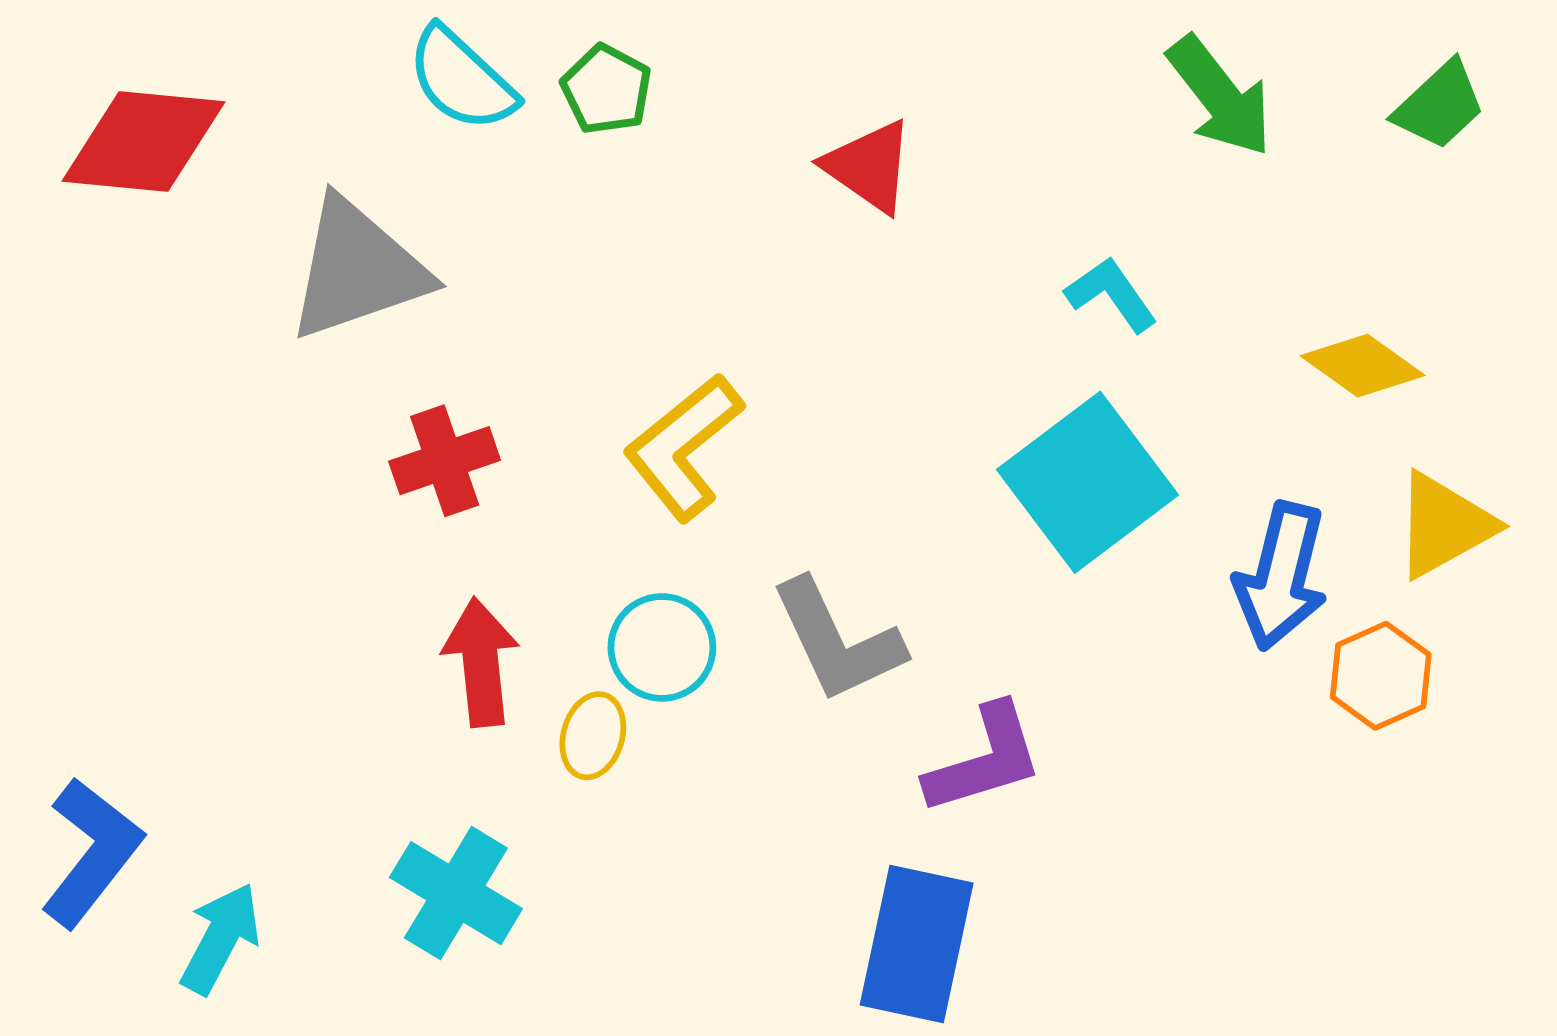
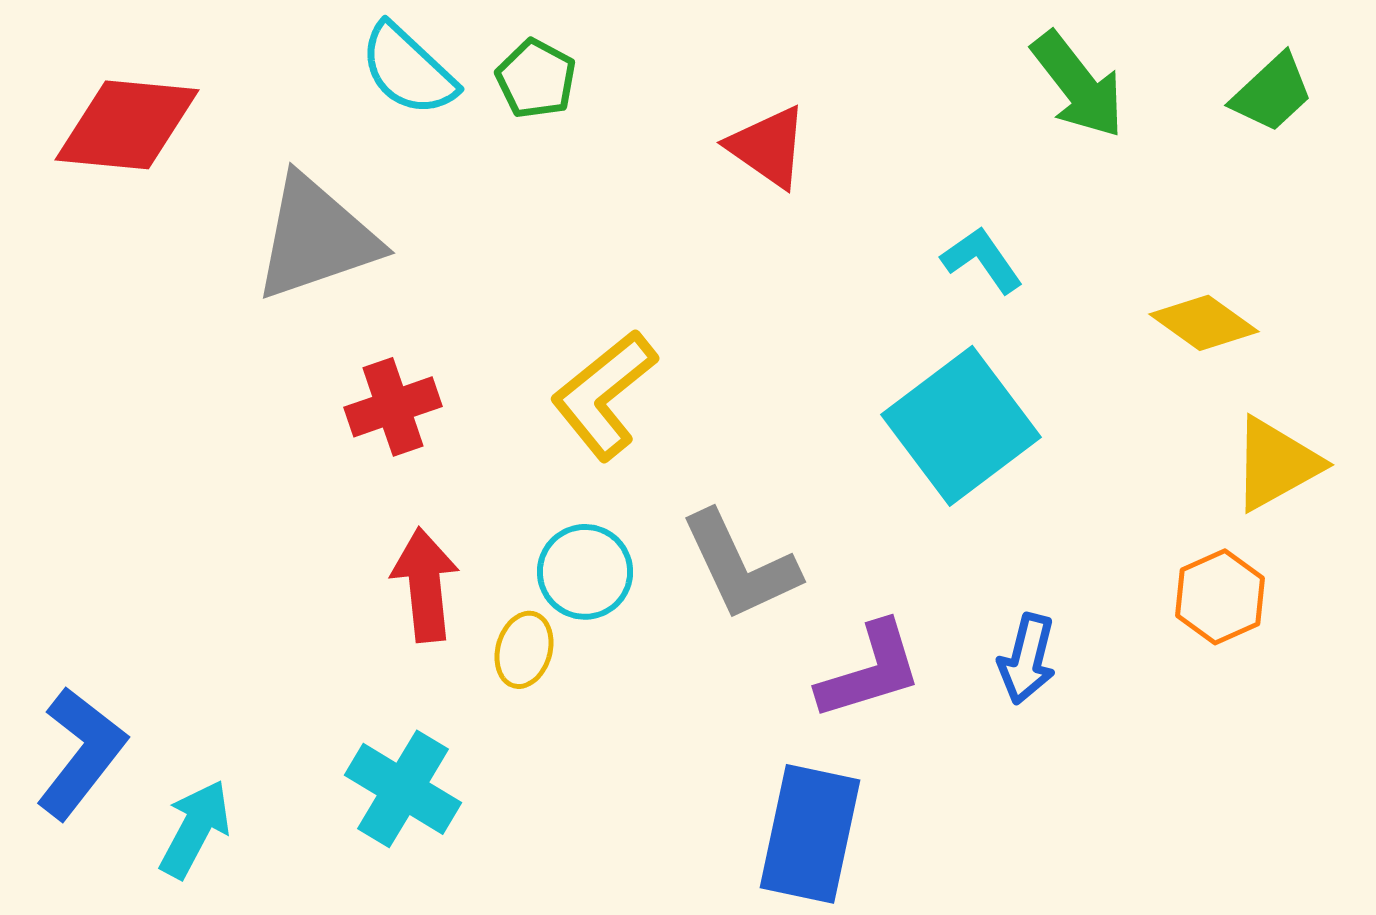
blue arrow: (1281, 576) -> (1027, 659), moved, size x0.7

